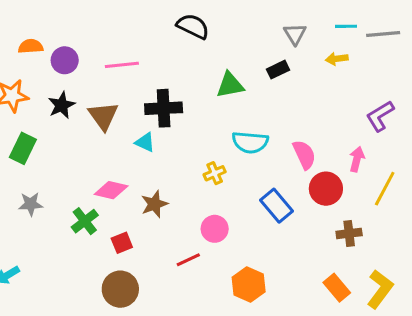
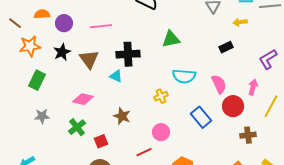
black rectangle: (278, 70) -> (226, 47), moved
pink diamond: (111, 190) -> (83, 99), moved
brown star: (154, 204) -> (122, 116), turned -30

